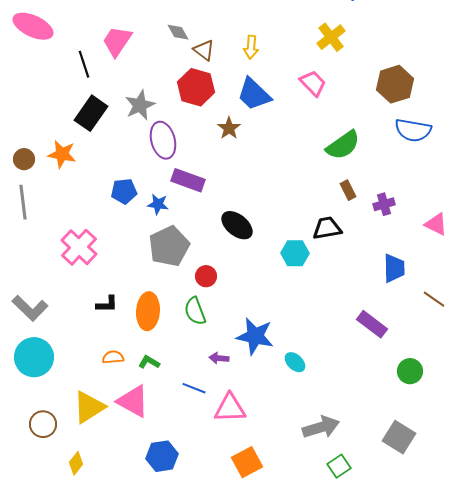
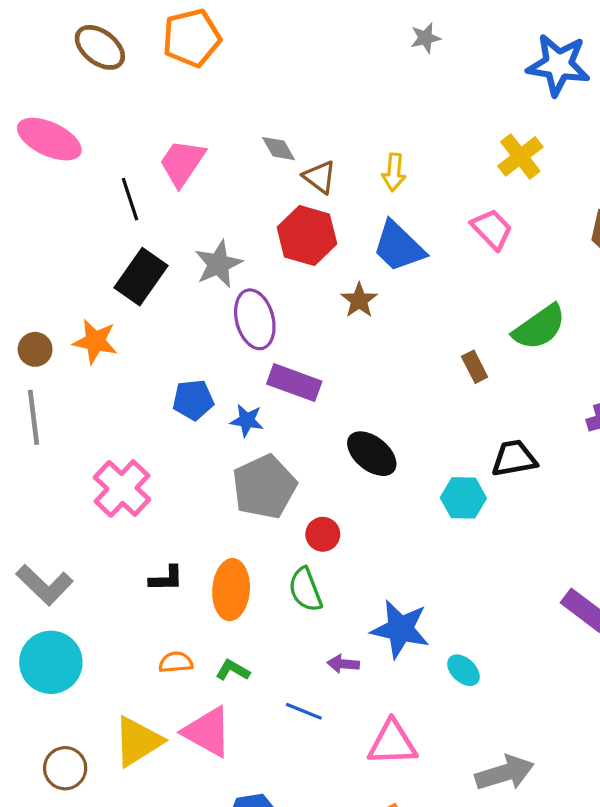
brown rectangle: (348, 190) -> (475, 367), moved
pink triangle: (230, 408) -> (392, 743), moved

